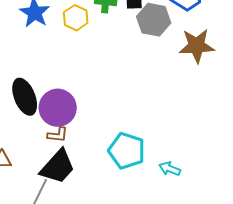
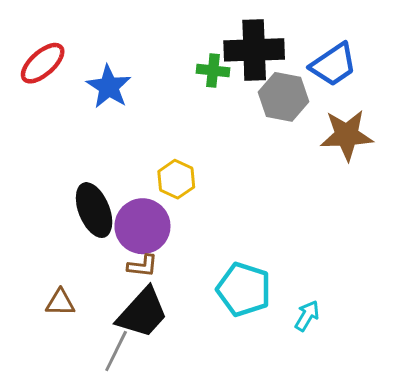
yellow hexagon: (76, 18) -> (176, 179), moved
cyan arrow: (170, 169) -> (307, 316), turned 100

